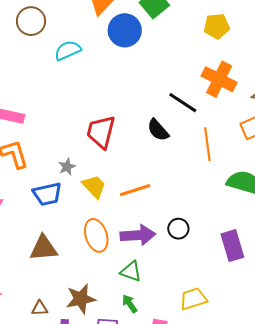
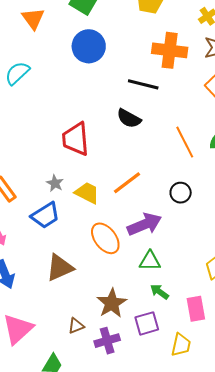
blue circle: (125, 30) -> (89, 46), moved
orange line: (207, 144) -> (185, 142), moved
black circle: (178, 229) -> (181, 193), moved

